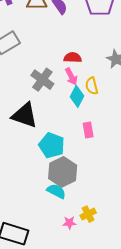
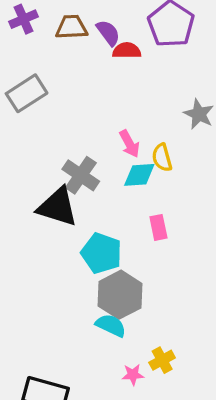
red semicircle: (73, 58) -> (127, 51), moved
gray cross: (42, 80) -> (81, 175), moved
cyan diamond: (77, 96) -> (139, 175), turned 60

